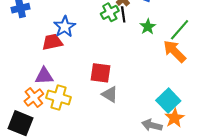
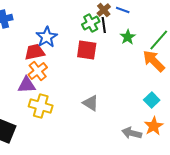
red square: (101, 73) -> (87, 50), moved
orange cross: (34, 97) -> (38, 71), moved
cyan square: (168, 101) -> (152, 100), moved, size x0.7

